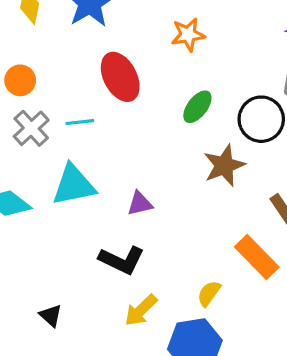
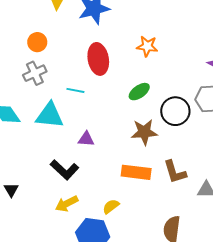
cyan line: (80, 122) -> (75, 90), moved
orange rectangle: (257, 257) -> (136, 172), moved, turned -56

